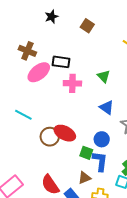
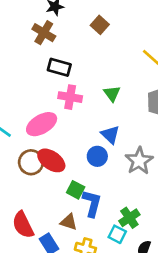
brown cross: (27, 51) -> (44, 33), moved
pink ellipse: (39, 72) -> (42, 124), moved
blue circle: (102, 139) -> (97, 156), moved
brown triangle: (84, 178) -> (69, 222), turned 32

